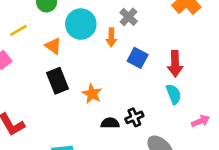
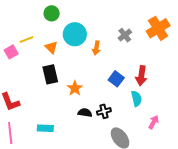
gray cross: (129, 17) -> (125, 35), moved
yellow line: (18, 30) -> (27, 39), moved
blue square: (138, 58) -> (116, 79), moved
pink arrow: (201, 121) -> (154, 122), turned -48

